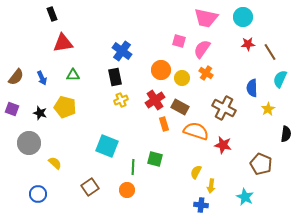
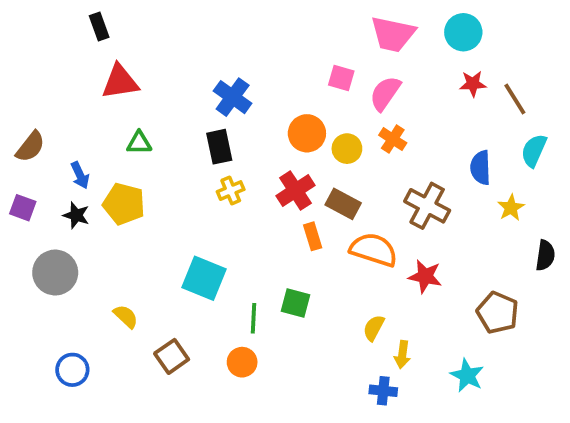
blue arrow: (42, 78) -> (80, 175), moved
yellow semicircle: (55, 163) -> (126, 316), moved

